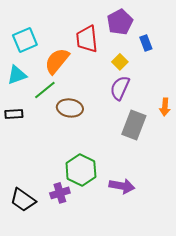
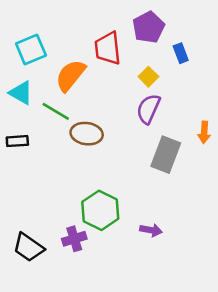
cyan triangle: (17, 75) -> (21, 93), turned 50
green line: (45, 90) -> (56, 111), turned 70
purple arrow: (122, 186) -> (151, 230), size x0.7

